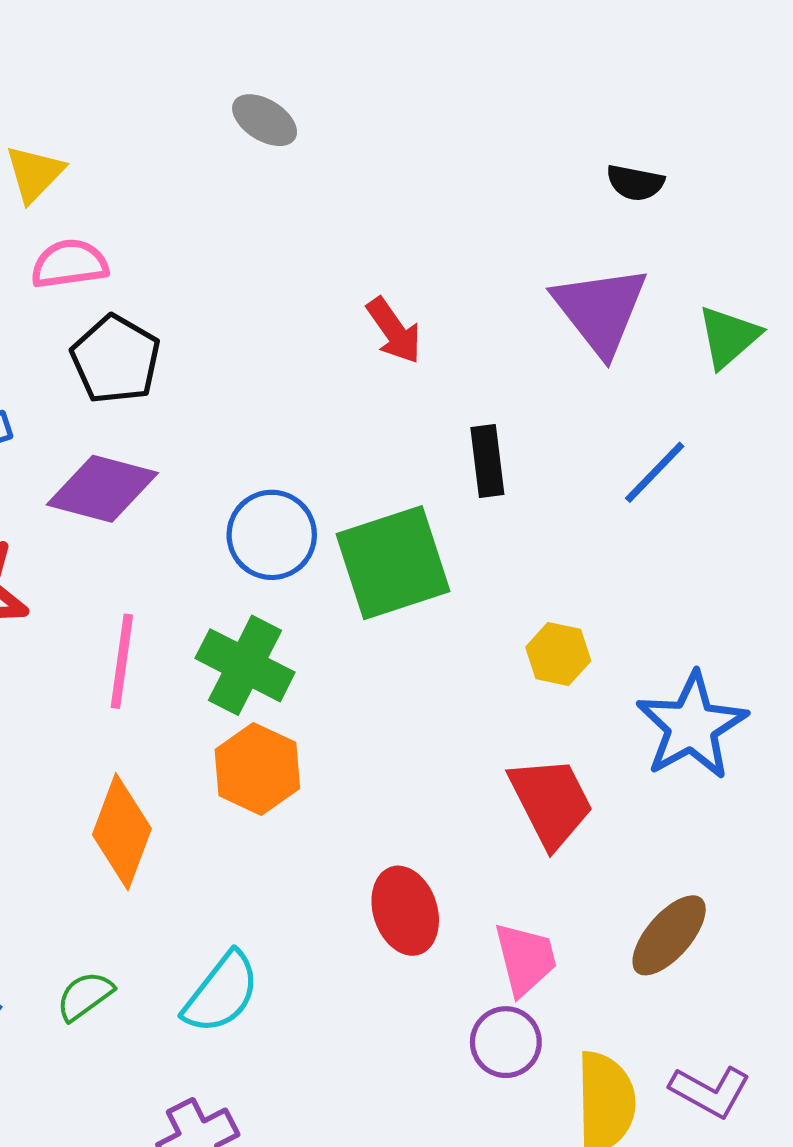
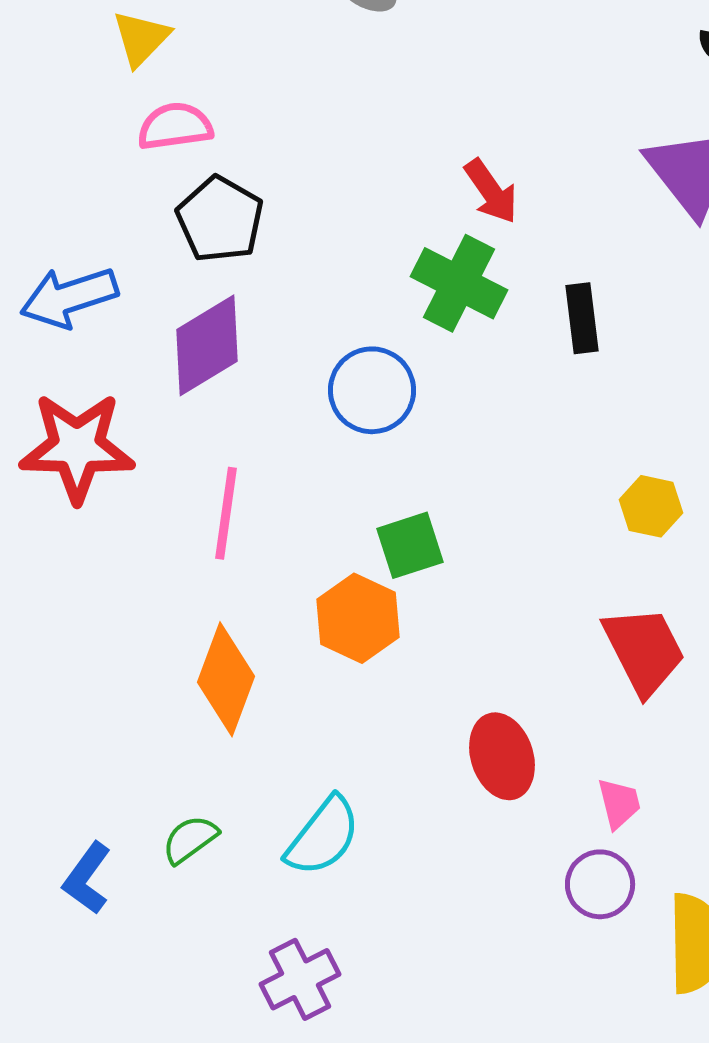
purple diamond: (102, 489) -> (207, 345), turned -46
green square: (393, 563) -> (410, 545), moved, size x0.6
green cross: (245, 665) -> (459, 283), moved
pink trapezoid: (525, 959) -> (619, 803), size x0.7

